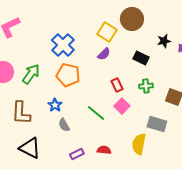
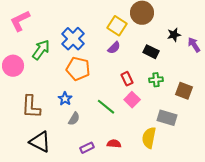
green arrow: (31, 74) -> (41, 50), moved
gray semicircle: (64, 125) -> (74, 119), turned -120

